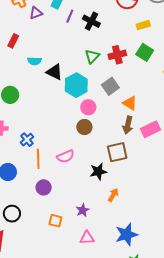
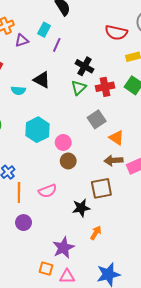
black cross: (91, 21) -> (85, 66), moved
black triangle: (54, 72) -> (42, 80), moved
cyan hexagon: (76, 85) -> (38, 130), moved
pink circle: (88, 107) -> (63, 142), moved
brown arrow: (128, 125) -> (113, 160), turned 72
purple star: (83, 210) -> (63, 248), size x1.5
orange square: (55, 221) -> (46, 269), moved

